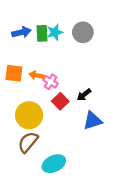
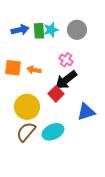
pink cross: (51, 82) -> (66, 60), moved
black arrow: (84, 95) -> (66, 80), moved, size x1.6
cyan ellipse: (54, 164) -> (53, 132), moved

